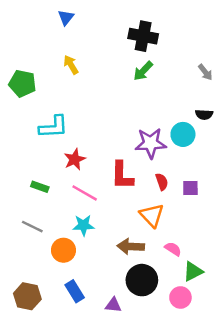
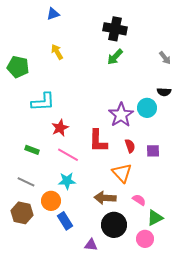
blue triangle: (66, 17) -> (53, 14), turned 32
purple star: (151, 143) -> (121, 115), turned -30
blue rectangle: (75, 291) -> (65, 221), moved
brown hexagon: (27, 296) -> (22, 213), moved

